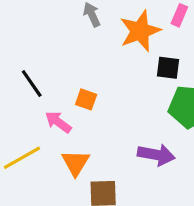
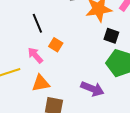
black line: (32, 83) -> (37, 23), moved
orange triangle: (76, 163) -> (41, 83), turned 36

